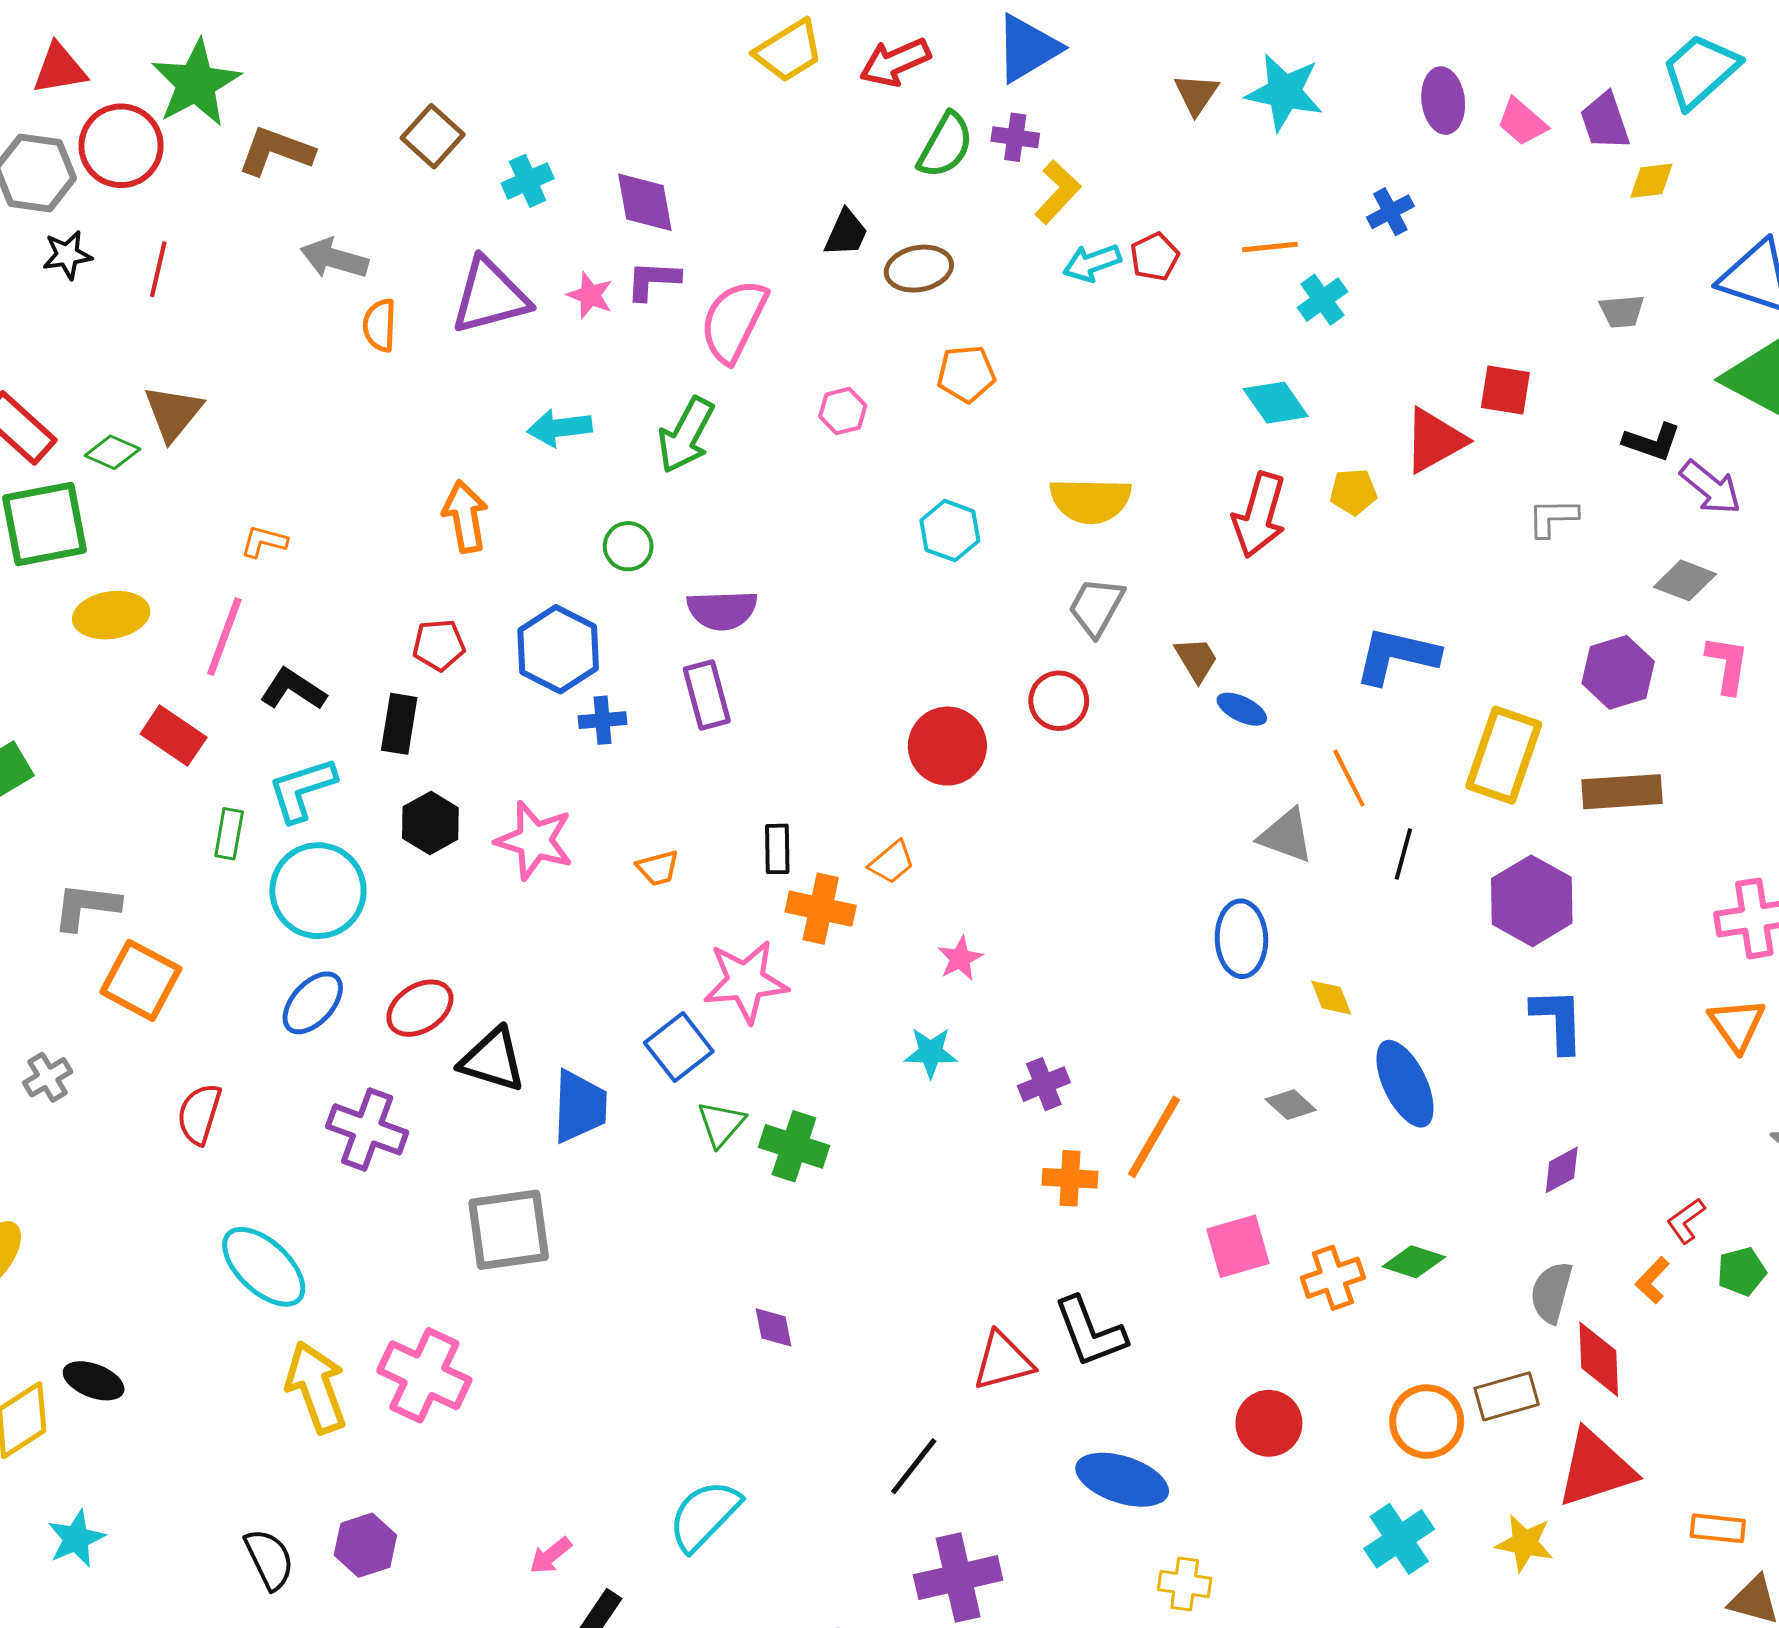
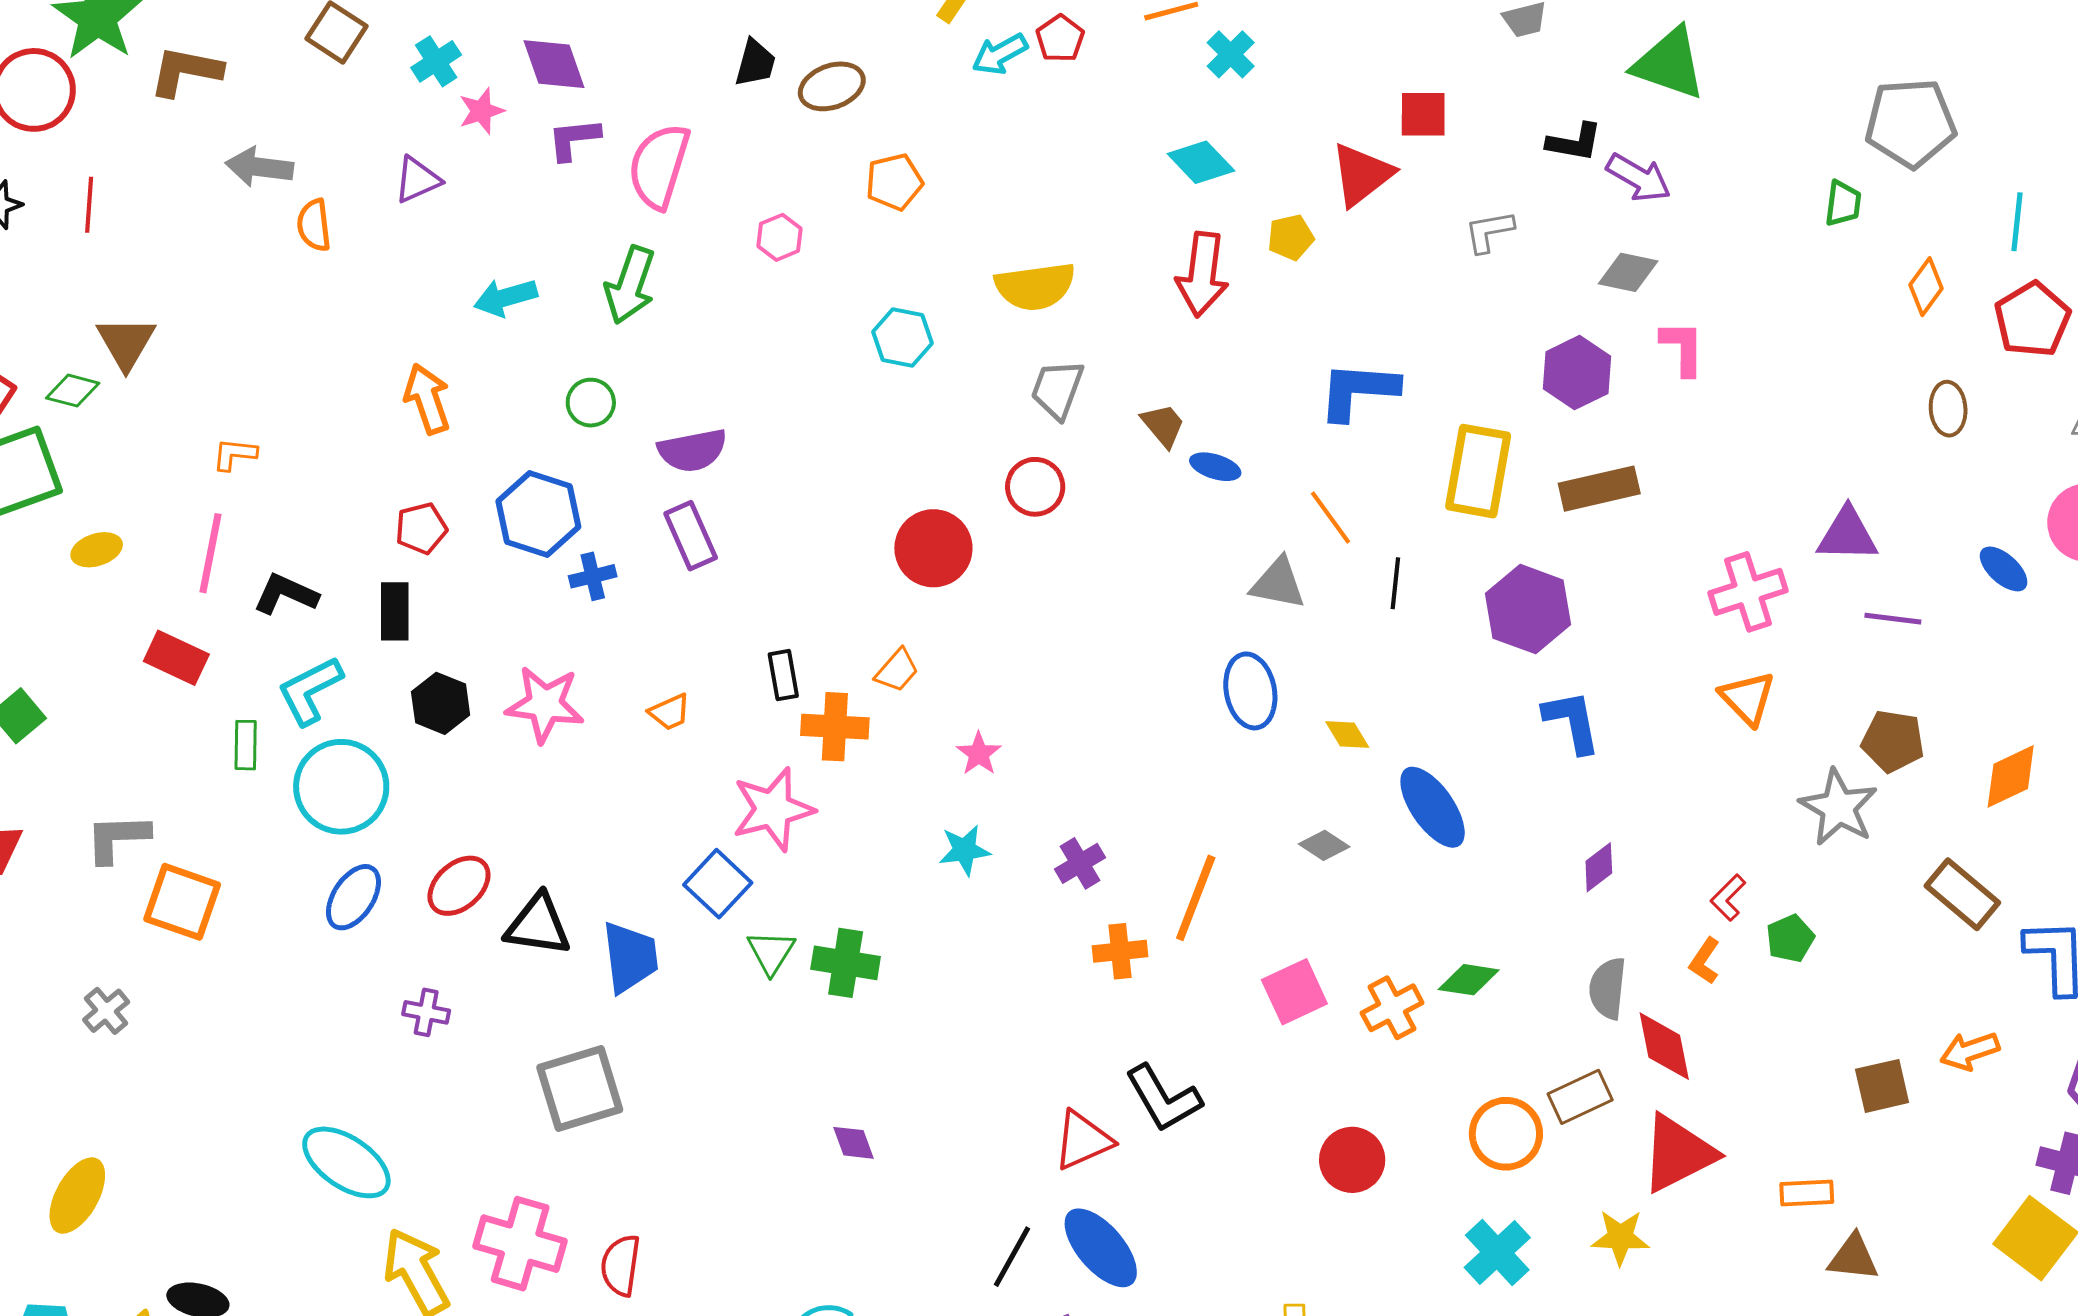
pink star: (590, 295) -> (481, 111), moved, turned -30
purple triangle: (490, 296) -> (417, 180), size x0.6
yellow ellipse: (111, 615) -> (97, 550), size x0.7
red semicircle: (199, 1114) -> (621, 1265), moved
purple cross: (367, 1129) -> (426, 1012), size x0.6
blue ellipse: (1122, 1480) -> (1101, 1248), moved, turned 40

